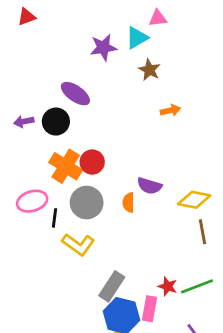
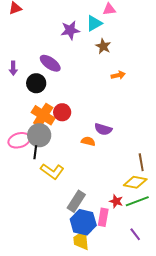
purple arrow: (24, 122) -> (13, 68), moved, turned -80
yellow diamond: (194, 200) -> (135, 182), moved
gray circle: (87, 203) -> (39, 135), moved
orange semicircle: (128, 203) -> (88, 141), turned 104

